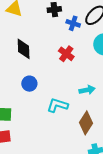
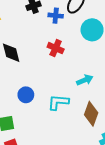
blue circle: (29, 84) -> (26, 95), moved

